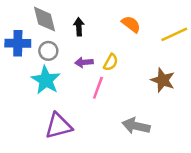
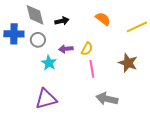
black arrow: (79, 27) -> (62, 21), turned 80
cyan star: (46, 80) -> (49, 63), moved, size x0.7
pink line: (98, 88) -> (92, 69), moved, turned -30

